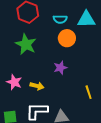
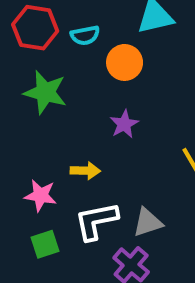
cyan semicircle: (60, 19) -> (85, 35), moved
pink star: (14, 82) -> (40, 195), moved

